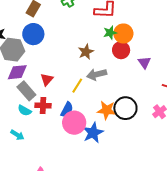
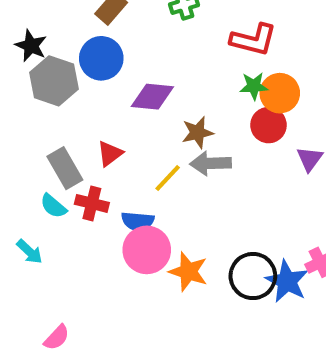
brown star: (86, 52) -> (198, 133), moved
purple diamond: (17, 72) -> (152, 97), moved
black circle: (125, 108) -> (253, 276), moved
blue semicircle: (67, 110) -> (138, 221), turned 56
orange star: (107, 110) -> (188, 272), moved
blue star: (93, 133) -> (287, 281), moved, turned -30

